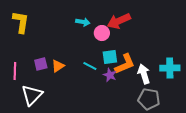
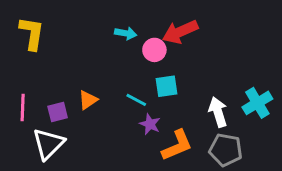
purple square: (41, 64) -> (58, 112), moved
orange L-shape: (125, 64) -> (177, 145), moved
cyan cross: (170, 68) -> (257, 103), turned -30
purple star: (110, 75) -> (150, 124), moved

